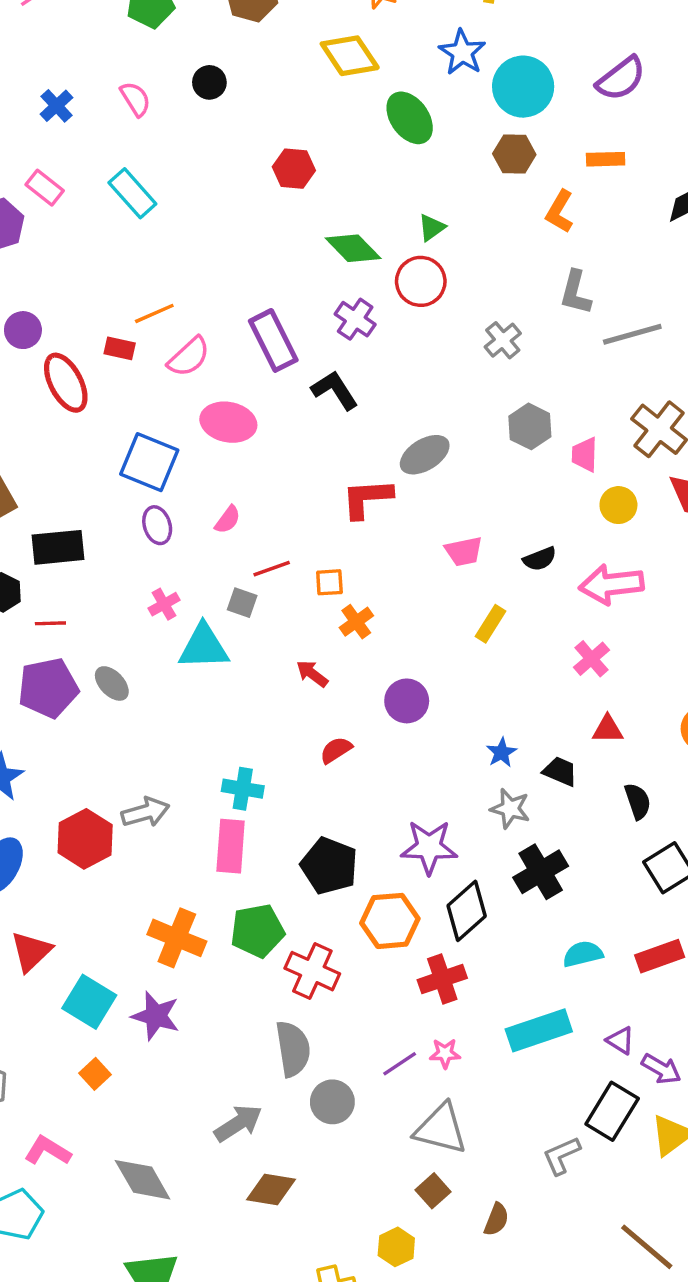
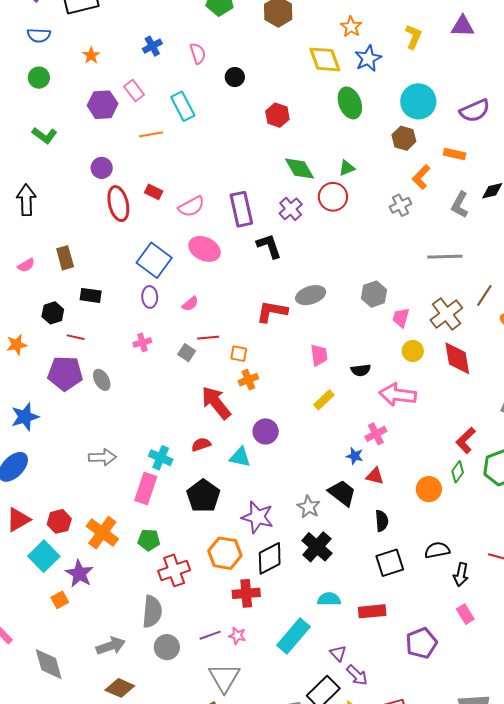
blue star: (462, 52) -> (368, 58), moved
black circle: (209, 82) -> (235, 77), moved
gray L-shape: (575, 292) -> (460, 205), moved
orange line: (154, 313) -> (151, 134), moved
gray cross: (503, 340) -> (400, 205), moved
black rectangle: (58, 547) -> (91, 295), size x0.7
pink trapezoid: (464, 551) -> (319, 355), turned -100
cyan triangle: (204, 647) -> (240, 457), moved, size x0.7
red arrow: (312, 674) -> (216, 403), size x1.8
red semicircle: (336, 750) -> (201, 444), moved
blue star: (502, 753) -> (355, 456), moved, turned 30
black trapezoid: (560, 771) -> (342, 493), size x1.4
red hexagon: (85, 839) -> (59, 521), moved, size x0.7
black pentagon: (329, 866) -> (203, 496), moved
black cross: (541, 872) -> (317, 547), turned -32
green pentagon: (257, 931) -> (149, 540), size x0.7
red cross: (312, 971) -> (174, 570), turned 32
cyan rectangle: (539, 1030) -> (293, 636), turned -45
orange square: (95, 1074) -> (60, 600), moved
gray triangle: (441, 1129) -> (224, 678), turned 32

